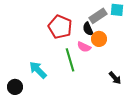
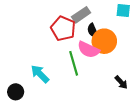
gray rectangle: (98, 16) -> (81, 15), moved
orange circle: (99, 39) -> (104, 41), size x1.5
pink semicircle: (84, 47) -> (88, 50), size x1.5

